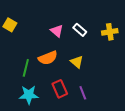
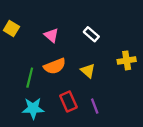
pink triangle: (57, 31) -> (51, 35), moved
yellow cross: (110, 32) -> (127, 60), moved

